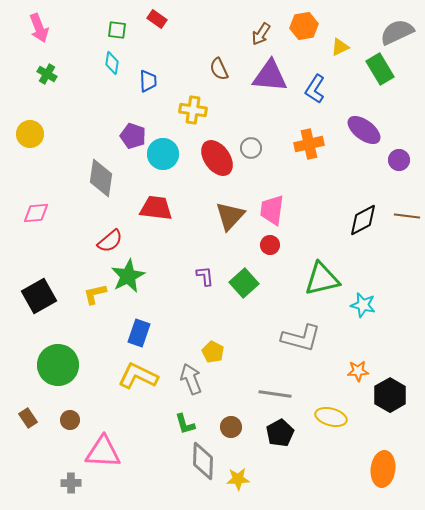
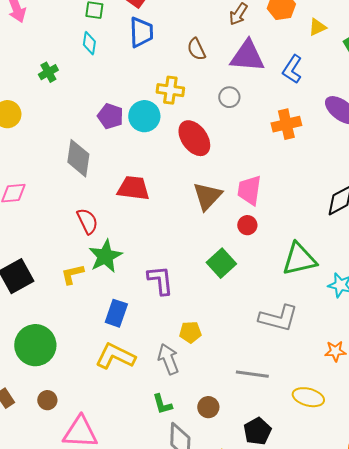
green cross: (47, 74) -> (48, 72), moved, turned 30
blue trapezoid: (148, 81) -> (141, 32), moved, size x1.4
gray circle: (251, 148) -> (229, 97), moved
cyan circle: (163, 154) -> (144, 116), moved
red semicircle: (110, 241) -> (87, 221), turned -76
purple L-shape: (205, 276) -> (160, 280), moved, size x1.5
yellow pentagon: (213, 352) -> (190, 332), turned -30
black pentagon: (280, 433) -> (257, 431), moved

